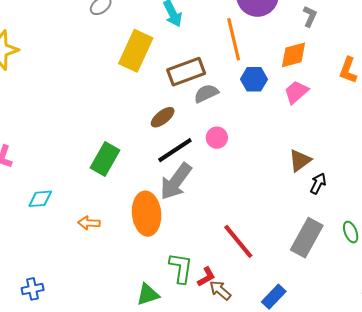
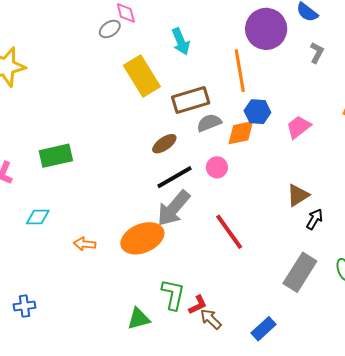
yellow rectangle: (136, 51) -> (142, 76), turned -60
orange diamond: (293, 55) -> (241, 133), moved
green rectangle: (105, 159) -> (56, 156), moved, turned 44
orange ellipse: (147, 214) -> (142, 238), turned 69
red line: (238, 241) -> (229, 232), moved

